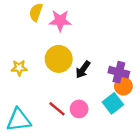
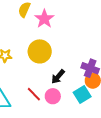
pink star: (60, 21) -> (44, 19), turned 30
black arrow: (83, 70) -> (58, 77), moved

